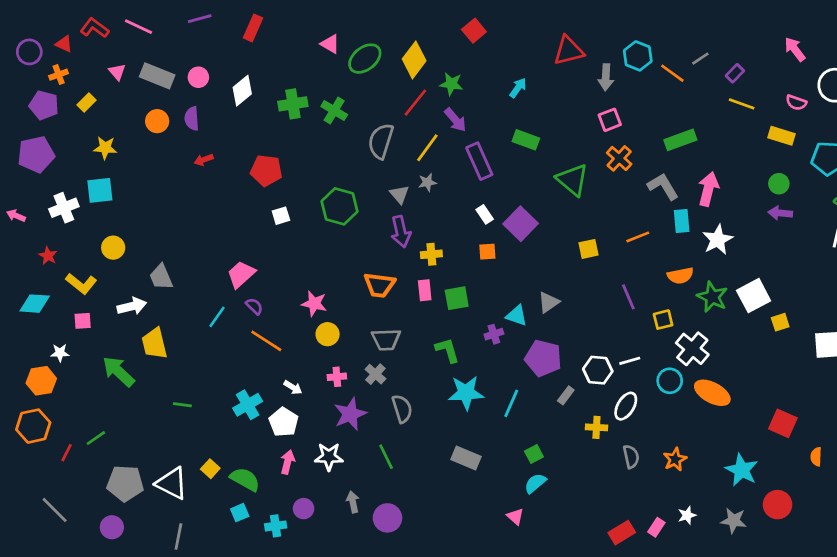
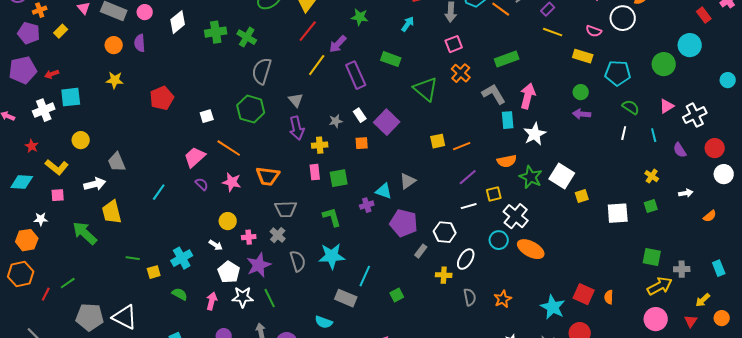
green star: (451, 84) -> (360, 17), moved
cyan arrow: (518, 88) -> (408, 24), moved
purple arrow: (455, 120) -> (338, 44), turned 84
gray semicircle: (381, 141) -> (262, 71), moved
yellow star: (105, 148) -> (115, 80), moved
red arrow: (204, 160) -> (52, 74), moved
red pentagon: (266, 170) -> (162, 98), moved, turned -30
gray star: (427, 182) -> (336, 121), moved
orange line: (638, 237) -> (462, 146), moved
pink trapezoid: (241, 274) -> (195, 157), moved
orange trapezoid: (379, 285) -> (268, 176), moved
white square: (754, 296) -> (562, 176), turned -30
purple line: (628, 297) -> (468, 177), turned 72
purple semicircle: (254, 306) -> (202, 184), moved
yellow circle: (328, 334) -> (228, 221), moved
orange line: (266, 341) -> (229, 148), moved
white line: (630, 361) -> (469, 206), moved
cyan star: (466, 393) -> (332, 256), moved
cyan line: (511, 403) -> (365, 276), moved
white pentagon: (284, 422) -> (229, 272), moved
red square: (783, 423) -> (584, 294), moved
green line: (386, 457) -> (270, 298), moved
yellow square: (210, 469) -> (154, 272), moved, turned 32
green semicircle: (245, 479) -> (180, 294), moved, size x0.7
cyan semicircle: (535, 483) -> (324, 322), moved, turned -120

